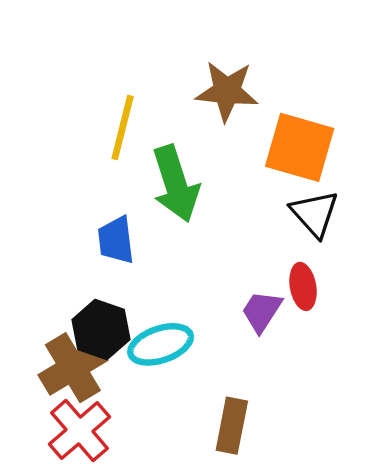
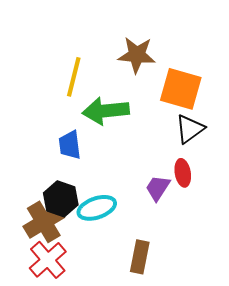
green arrow: (176, 184) -> (106, 111), turned 102
black triangle: (315, 214) -> (190, 129), turned 36

